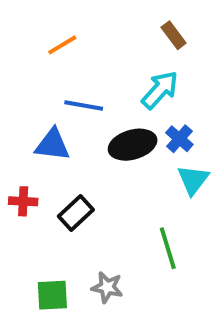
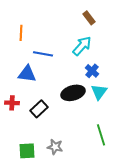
orange line: (62, 45) -> (21, 33), moved, turned -56
black ellipse: (133, 145) -> (73, 93), moved
green line: (168, 248) -> (101, 135), moved

